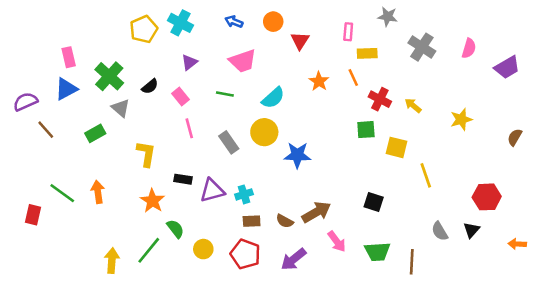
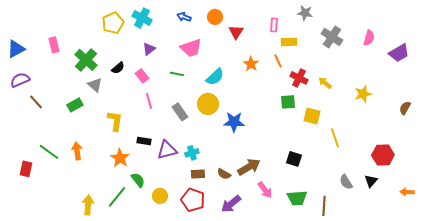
blue triangle: (66, 89) -> (16, 49), moved

